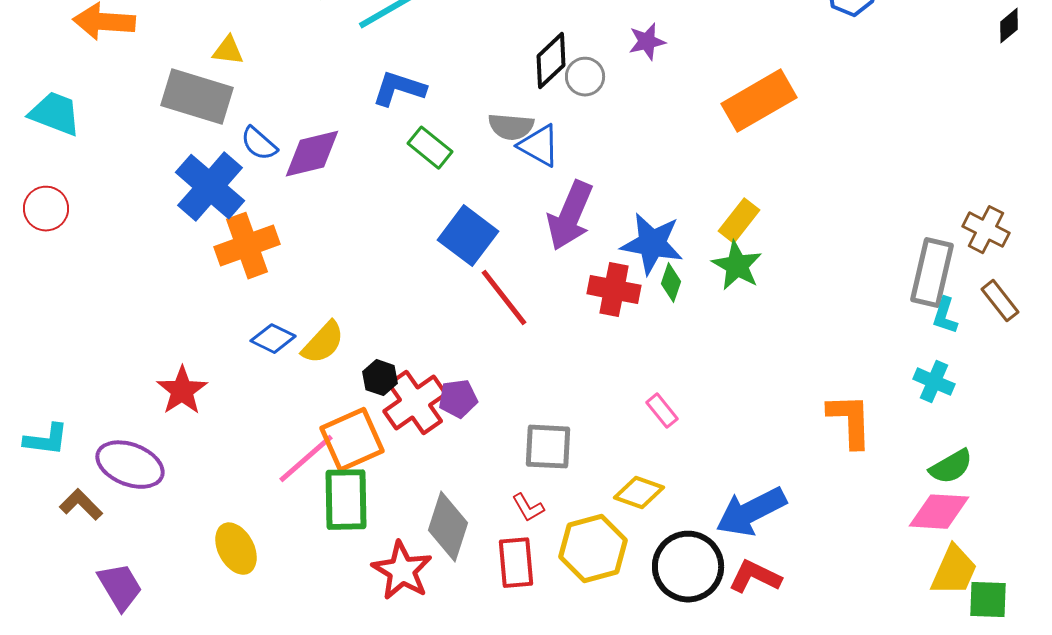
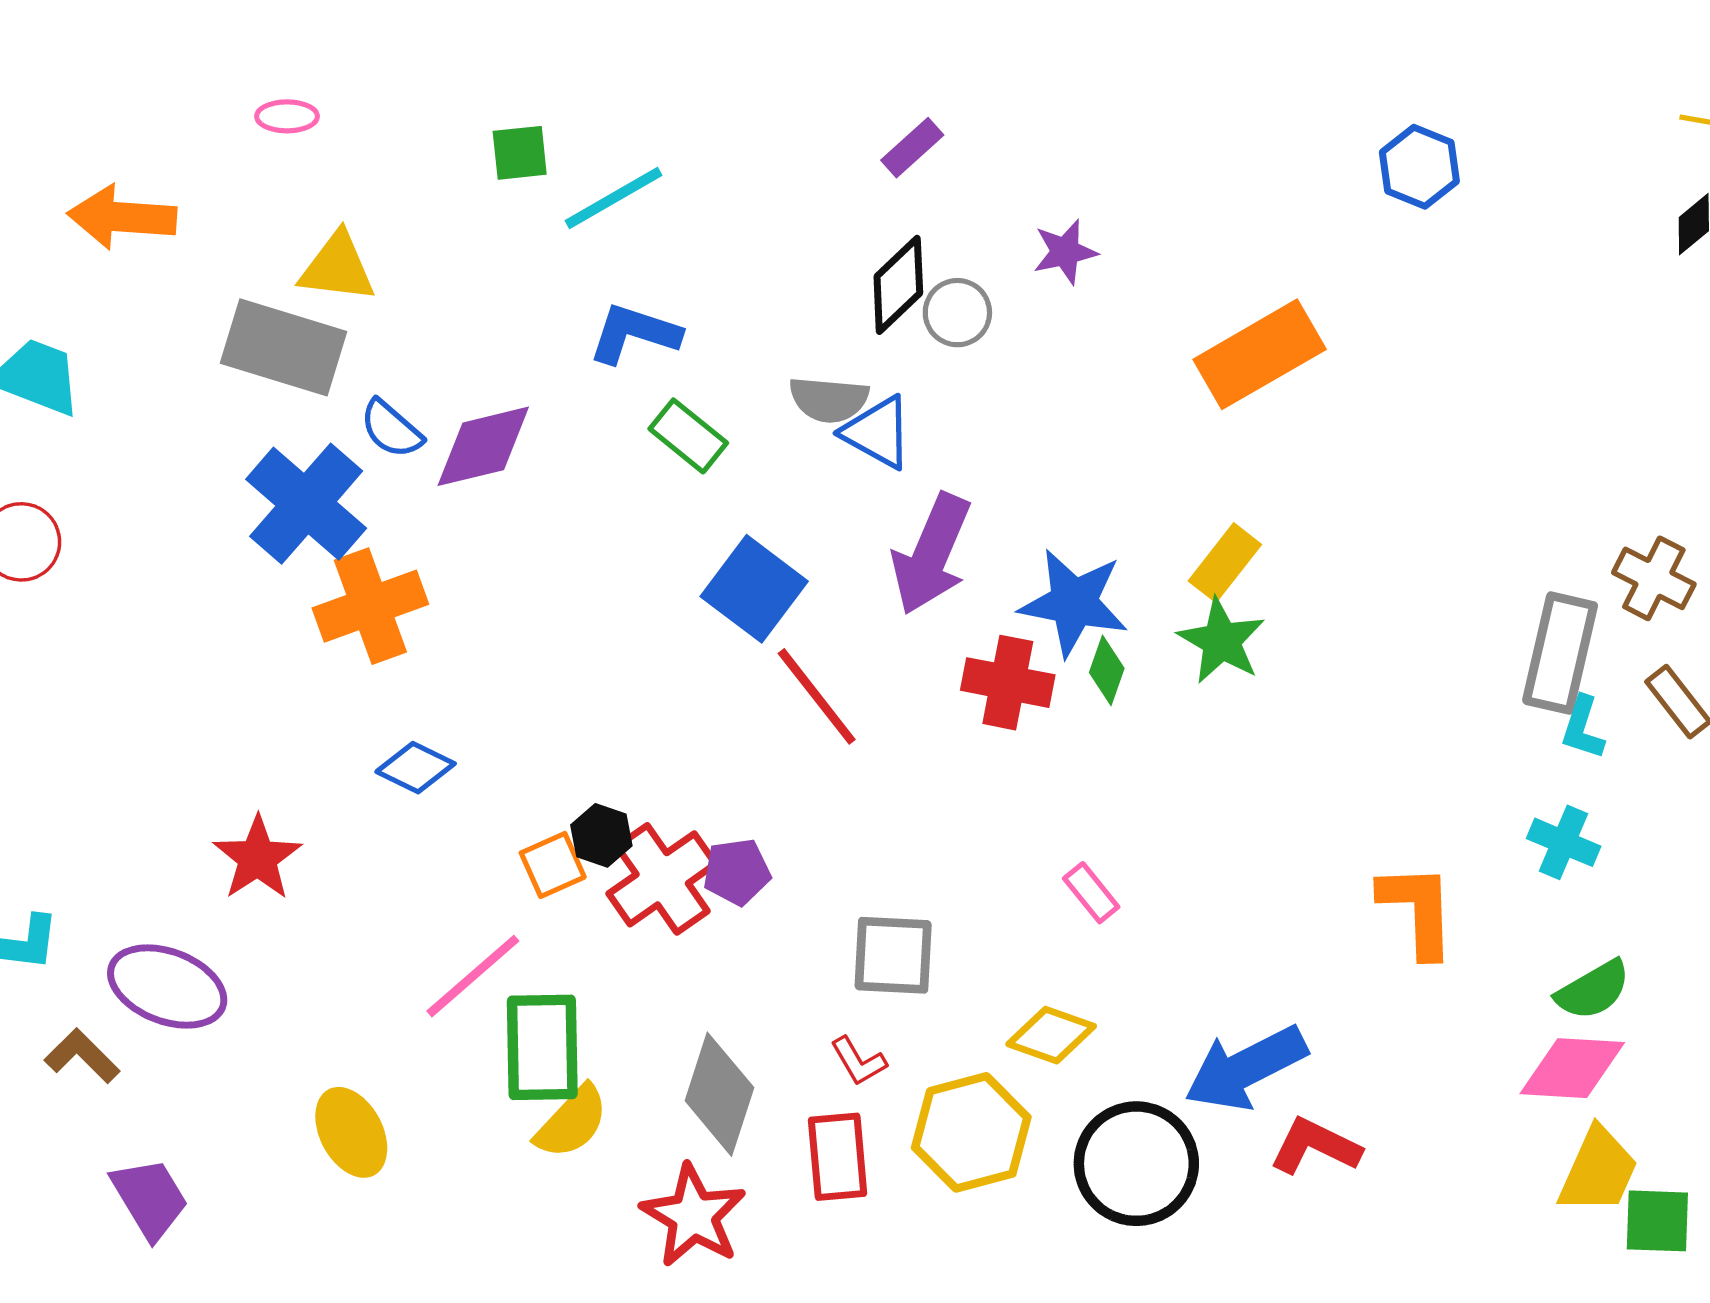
yellow triangle: (228, 51) -> (337, 267), size x1.4
yellow semicircle: (323, 343) -> (572, 1122), moved
orange square: (352, 440) -> (553, 865), moved, size x0.6
red star: (402, 571) -> (693, 1216), moved
red L-shape: (755, 577) -> (1315, 1146), moved

